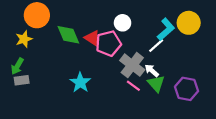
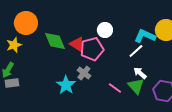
cyan L-shape: (166, 29) -> (145, 36), turned -115
gray cross: (132, 65) -> (84, 73), moved, size x0.6
white arrow: (152, 71) -> (140, 73), moved

